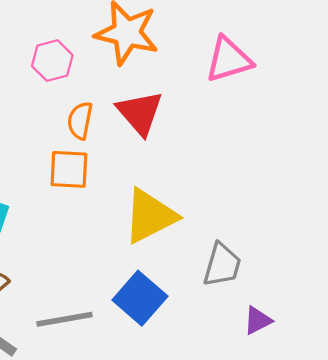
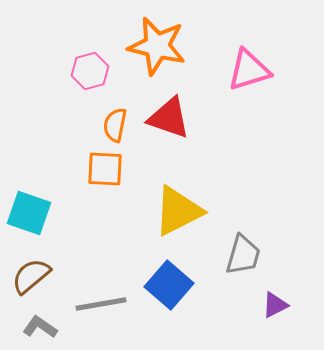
red triangle: (140, 113) -> (169, 118), turned -30

